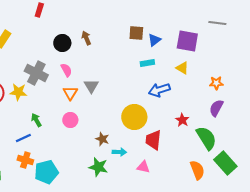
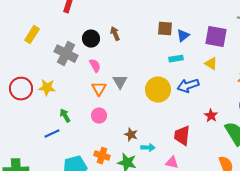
gray cross: (36, 73) -> (66, 54), moved
yellow circle: (134, 117) -> (158, 90), moved
orange cross: (25, 160) -> (102, 156), moved

